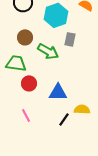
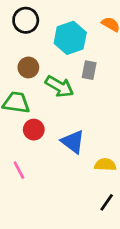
blue triangle: (58, 92) -> (73, 142), turned 36
pink line: (26, 115) -> (19, 170), moved
black line: (64, 119) -> (107, 202), moved

